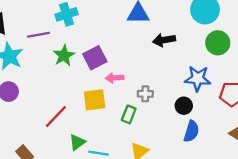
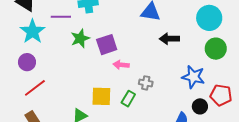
yellow square: (95, 100) -> (101, 96), moved
black circle: (184, 106) -> (200, 106), moved
red line: (56, 116) -> (35, 88), moved

